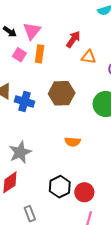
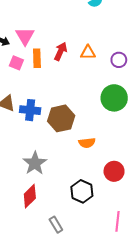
red arrow: (73, 39) -> (61, 51), moved
brown hexagon: (62, 93) -> (61, 118), moved
red circle: (84, 192) -> (114, 171), moved

